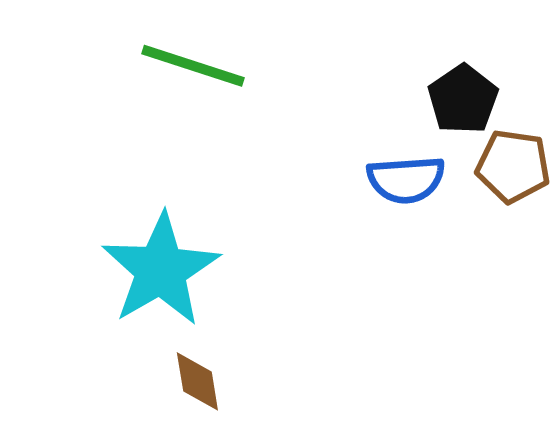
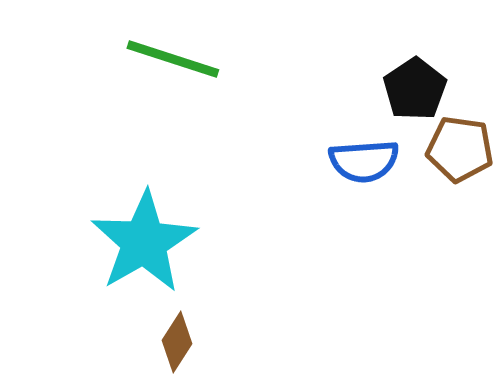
brown diamond: (197, 381) -> (177, 342), turned 42

